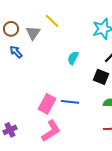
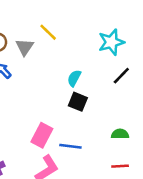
black square: (101, 77) -> (78, 102), moved
blue line: (70, 102) -> (70, 146), moved

